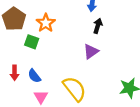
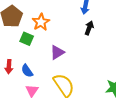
purple triangle: (91, 51) -> (57, 52), moved

